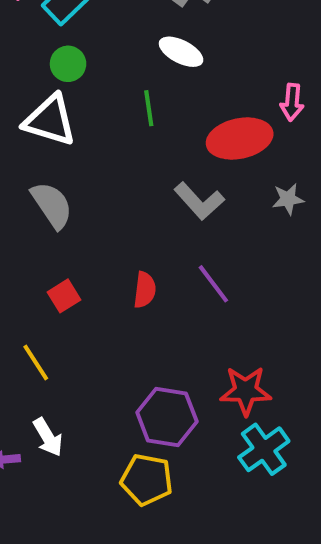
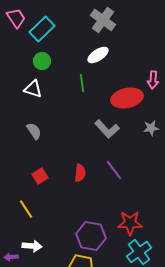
white ellipse: (181, 52) -> (98, 55), turned -60
white triangle: (50, 120) -> (33, 89), size x0.7
gray semicircle: (52, 205) -> (34, 131), size x0.7
white arrow: (48, 437) -> (32, 246), turned -54

